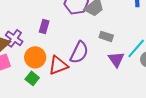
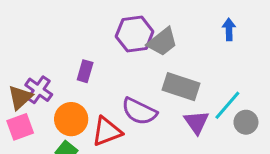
gray rectangle: (106, 36) -> (181, 87), size x1.6
purple semicircle: (79, 52) -> (139, 111), turned 90

